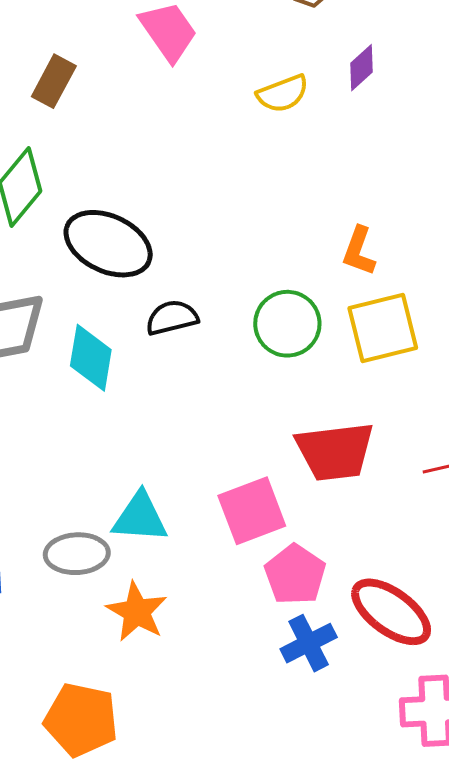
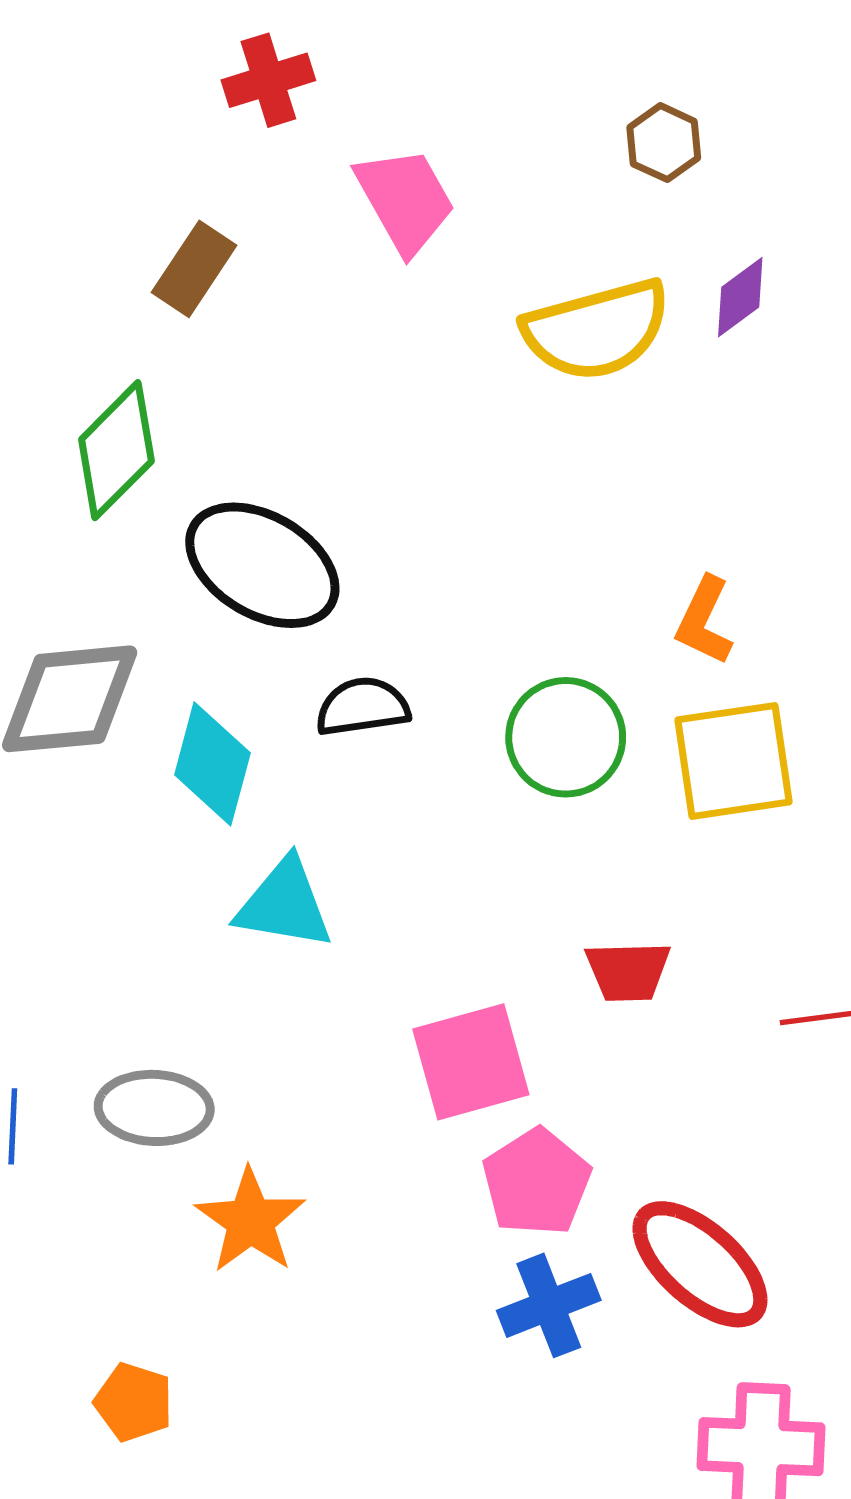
yellow semicircle: (283, 94) -> (597, 330), size x1.6
red trapezoid: (335, 451) -> (628, 971), size x0.6
cyan triangle: (140, 517) -> (284, 904), moved
orange pentagon: (81, 720) -> (134, 1402), size x0.6

